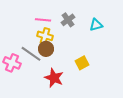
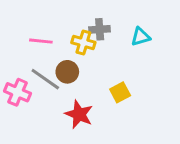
pink line: (43, 20) -> (41, 41), moved
gray cross: (68, 20) -> (100, 29), turned 32
yellow cross: (45, 36) -> (83, 43), moved

